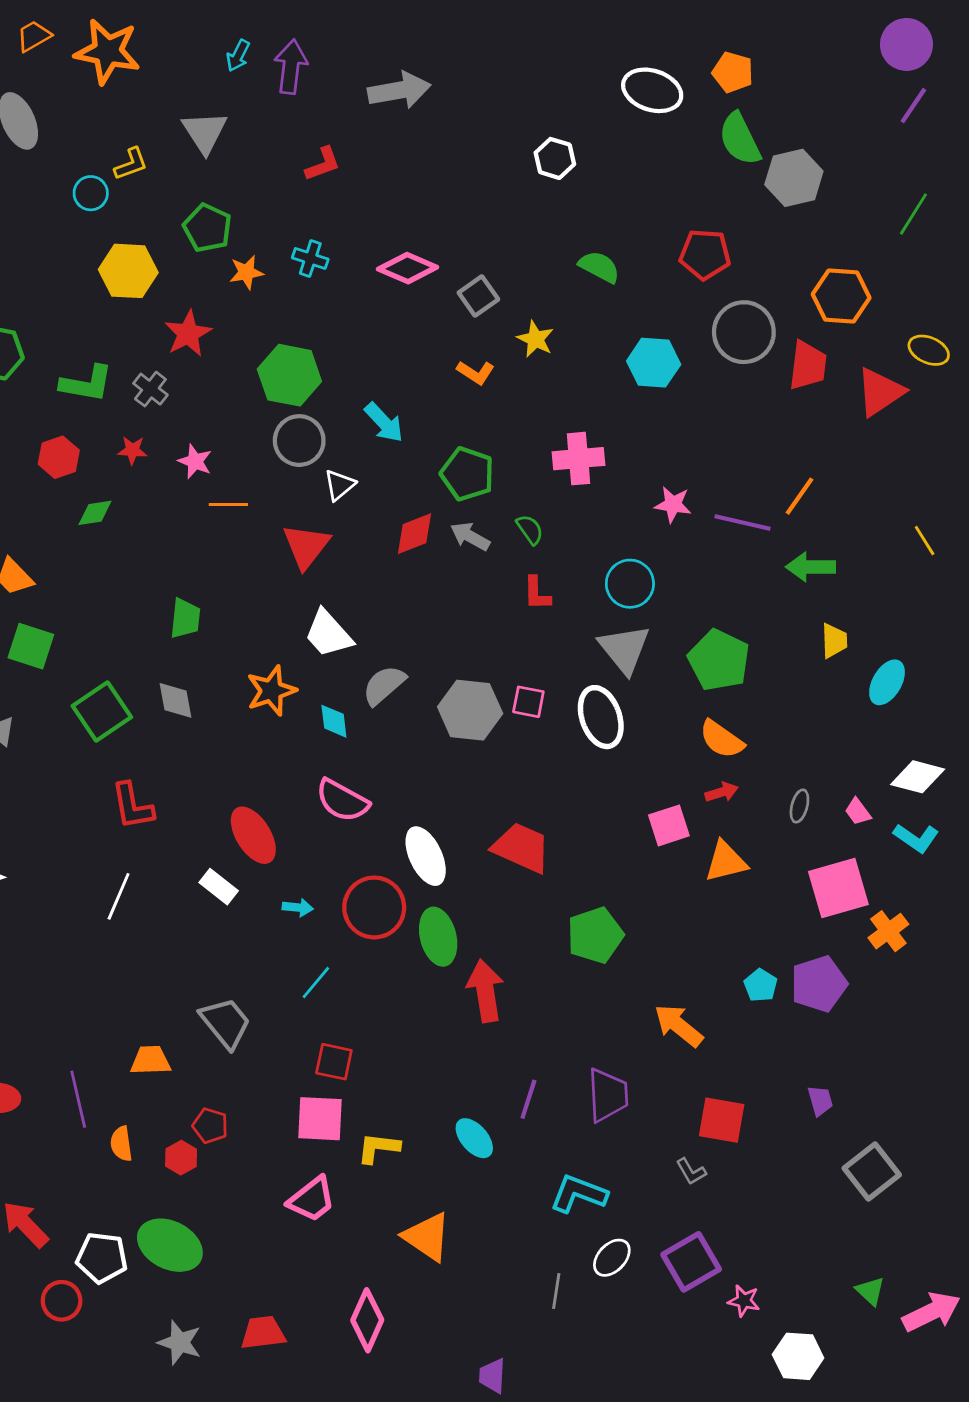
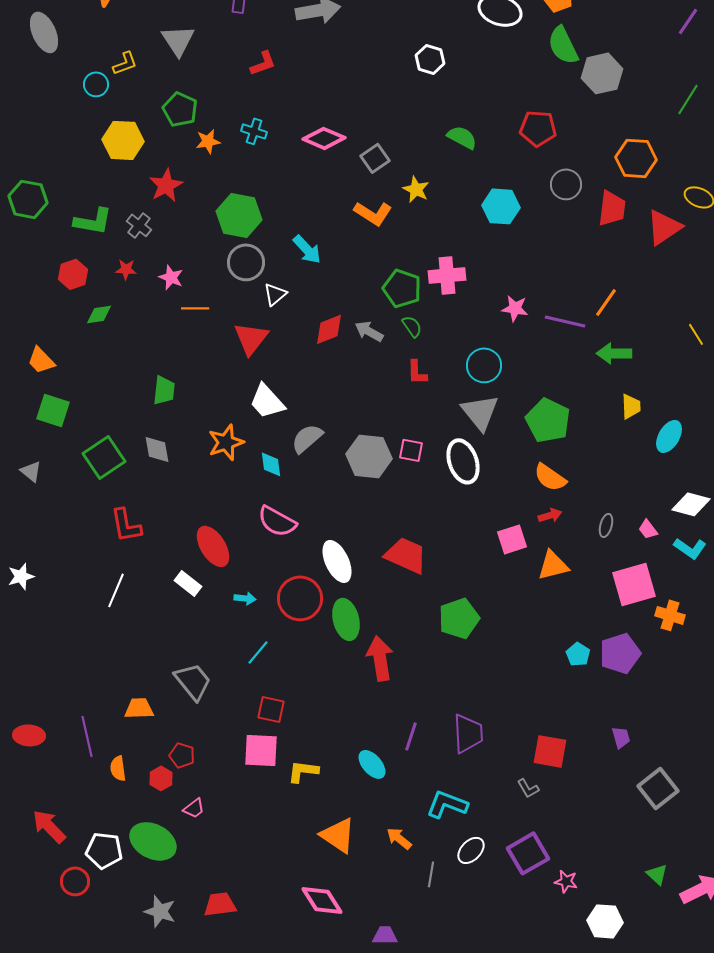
gray circle: (744, 332) -> (566, 184), size x0.7
orange L-shape: (476, 372) -> (373, 213), size x1.4
green pentagon: (467, 474) -> (402, 288), moved
orange cross: (888, 931) -> (670, 615), turned -36
orange arrow: (679, 1026) -> (399, 838), moved, size x0.7
pink trapezoid: (312, 1199) -> (194, 808), moved, size x0.6
pink diamond: (367, 1320) -> (322, 900), moved, turned -57
purple trapezoid: (492, 1376) -> (385, 935), turned 88

